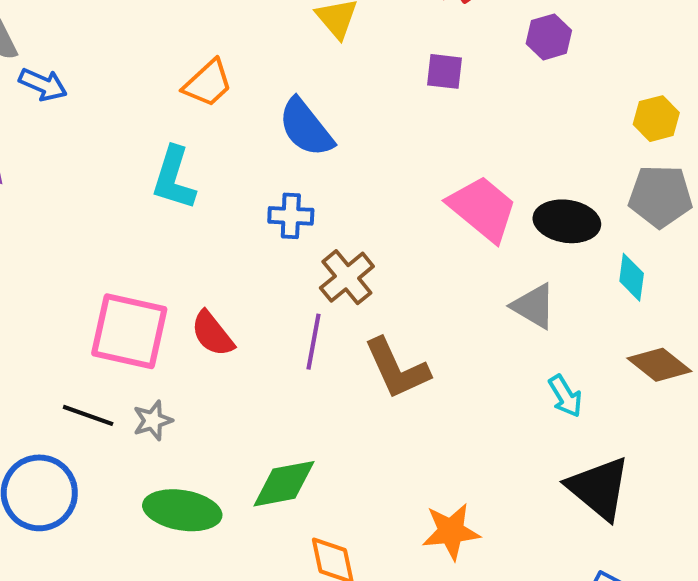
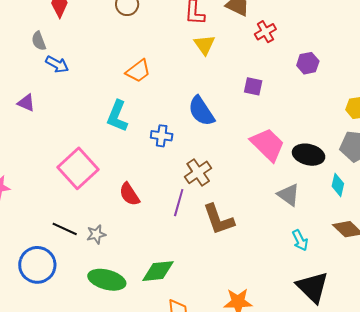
purple square: (444, 71) -> (253, 86), moved
blue semicircle: (306, 128) -> (201, 111), moved
blue cross: (291, 216) -> (162, 136), moved
pink square: (129, 331) -> (78, 168), moved, turned 30

